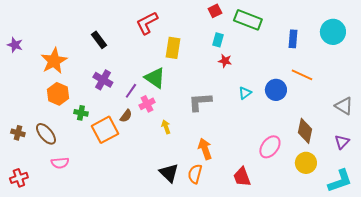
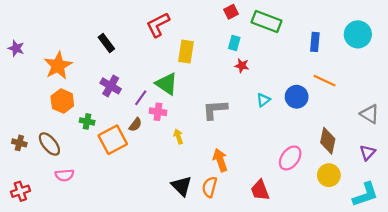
pink cross: (147, 104) -> (158, 112), turned 35

